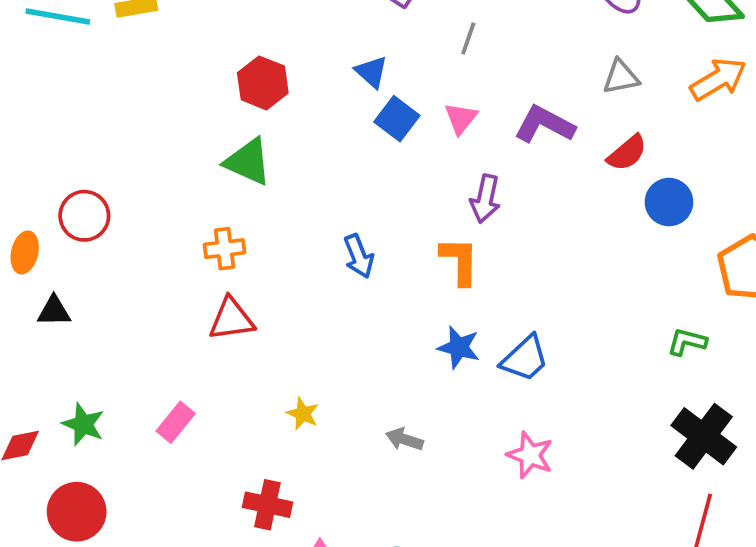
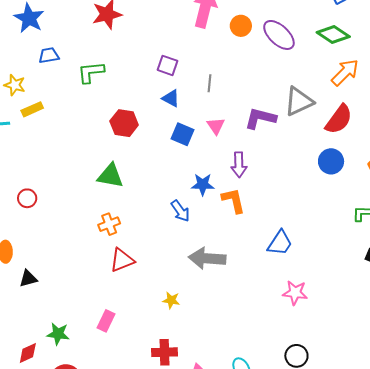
blue triangle: (372, 72) -> (171, 98), moved
gray triangle: (621, 77) -> (299, 101), moved, size x1.5
red hexagon: (263, 83) -> (124, 123), moved
red semicircle: (627, 153) -> (339, 119), moved, size x1.4
blue circle: (669, 202) -> (331, 161), moved
red circle: (84, 216) -> (27, 198), moved, size x0.7
blue star: (459, 347) -> (203, 184), moved
gray arrow: (404, 439) -> (207, 258), moved, size x1.8

